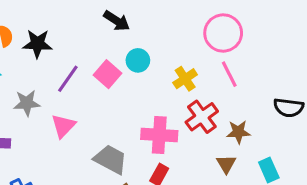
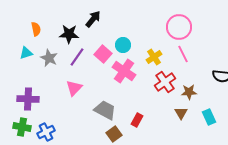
black arrow: (117, 21) -> (93, 19), moved, turned -84
black star: (37, 44) -> (69, 34), moved
gray star: (27, 103) -> (49, 58), moved, turned 30
pink cross: (159, 135) -> (124, 71), moved, turned 30

